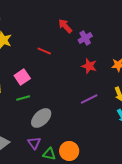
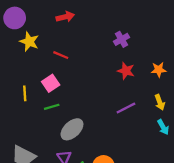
red arrow: (65, 26) -> (65, 17), moved, turned 119
red line: (44, 51) -> (61, 55), moved

